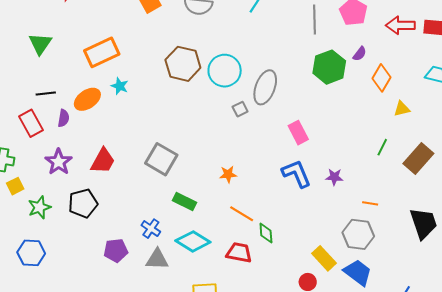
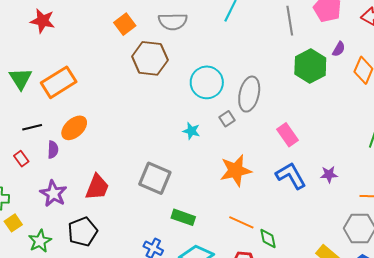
orange rectangle: (102, 52) -> (59, 82), moved
brown hexagon: (183, 64) -> (150, 58), moved
cyan star: (120, 86) -> (191, 131), moved
red rectangle: (31, 123) -> (21, 159), size x0.6
orange star: (228, 174) -> (236, 171), moved, size x1.8

